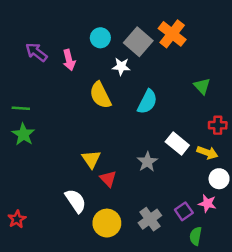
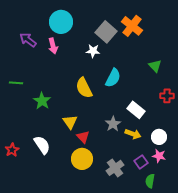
cyan circle: (100, 38) -> (61, 22), moved, size x1.5
yellow semicircle: (100, 95) -> (84, 88), moved
green star: (23, 134) -> (42, 101), moved
yellow arrow: (207, 153) -> (133, 134), moved
white circle: (219, 179) -> (159, 137), moved
white semicircle: (76, 201) -> (42, 145), moved
red star: (17, 219) -> (12, 150), moved
yellow circle: (107, 223) -> (82, 159), moved

